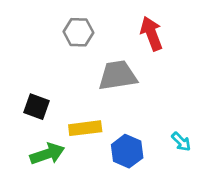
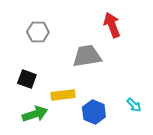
gray hexagon: (78, 32) -> (38, 32), moved

